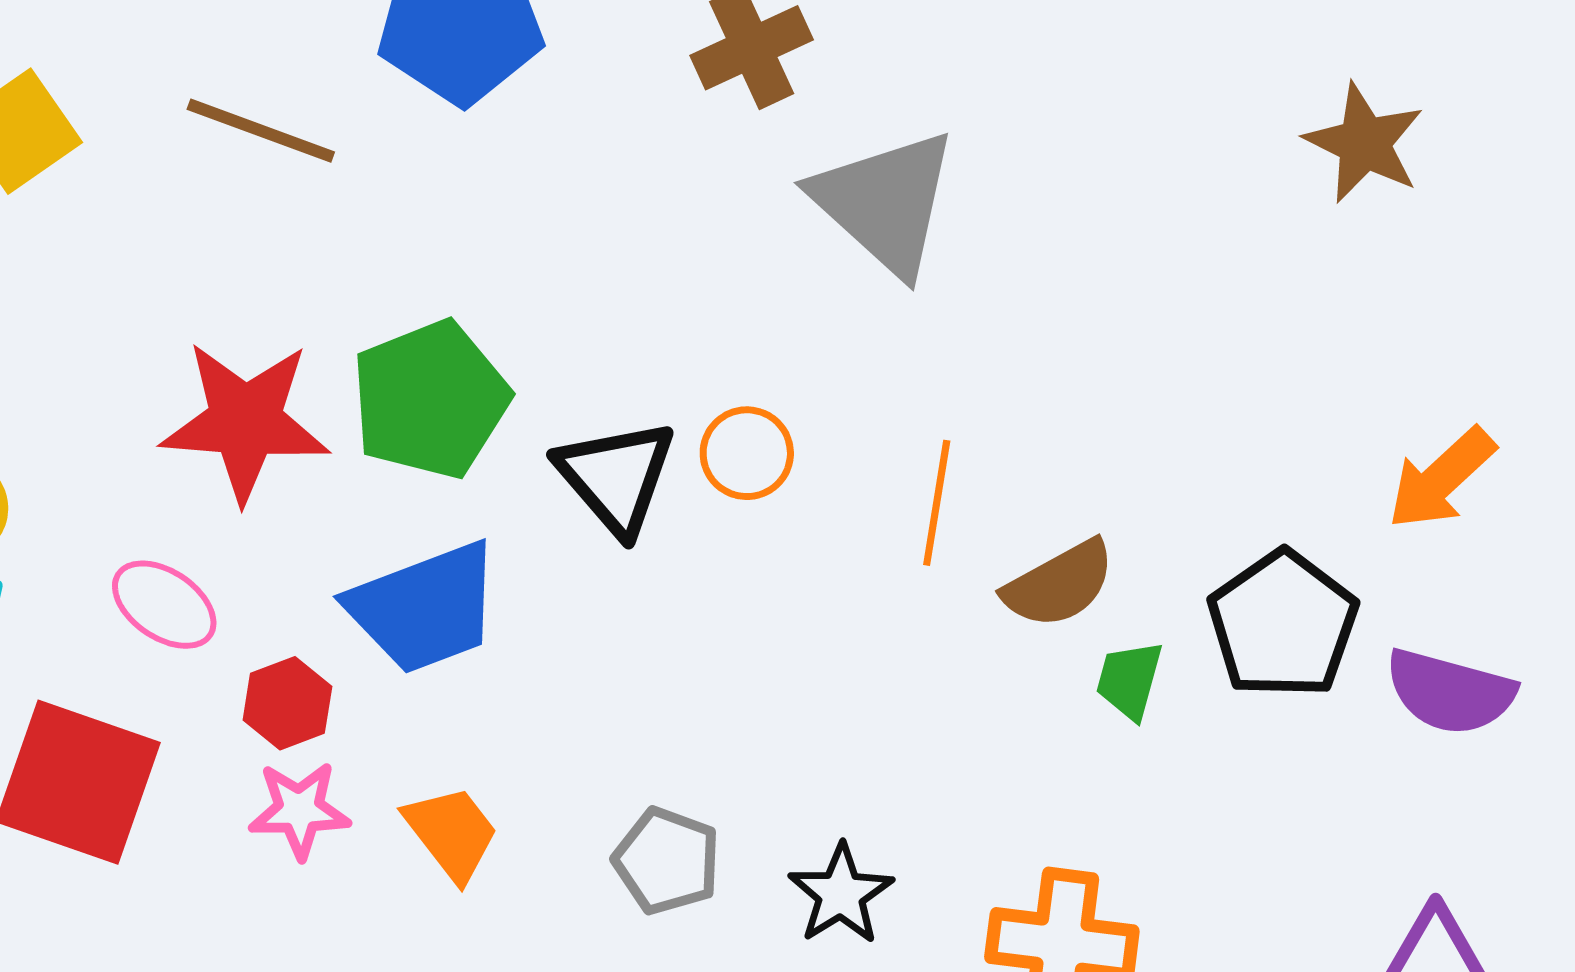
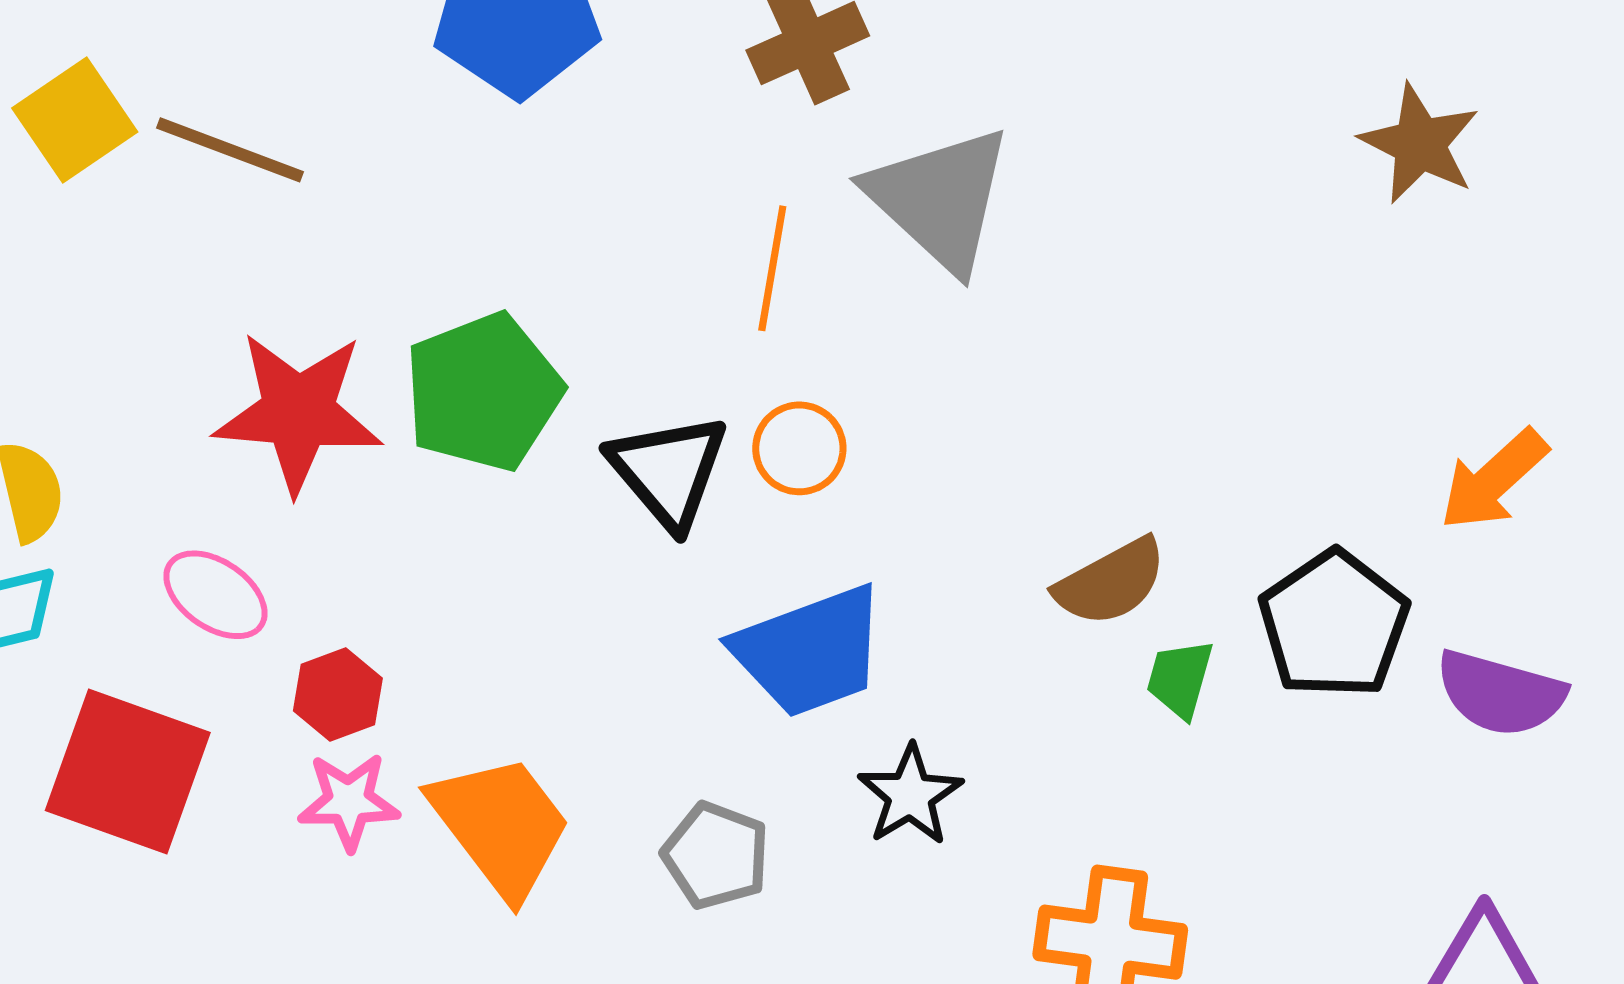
brown line: (261, 131) -> (230, 150), moved
orange line: (937, 503) -> (772, 268), moved
blue trapezoid: (424, 608) -> (810, 651), moved
orange trapezoid: (452, 833) -> (501, 826), size x1.5
black star: (841, 894) -> (910, 795), moved

